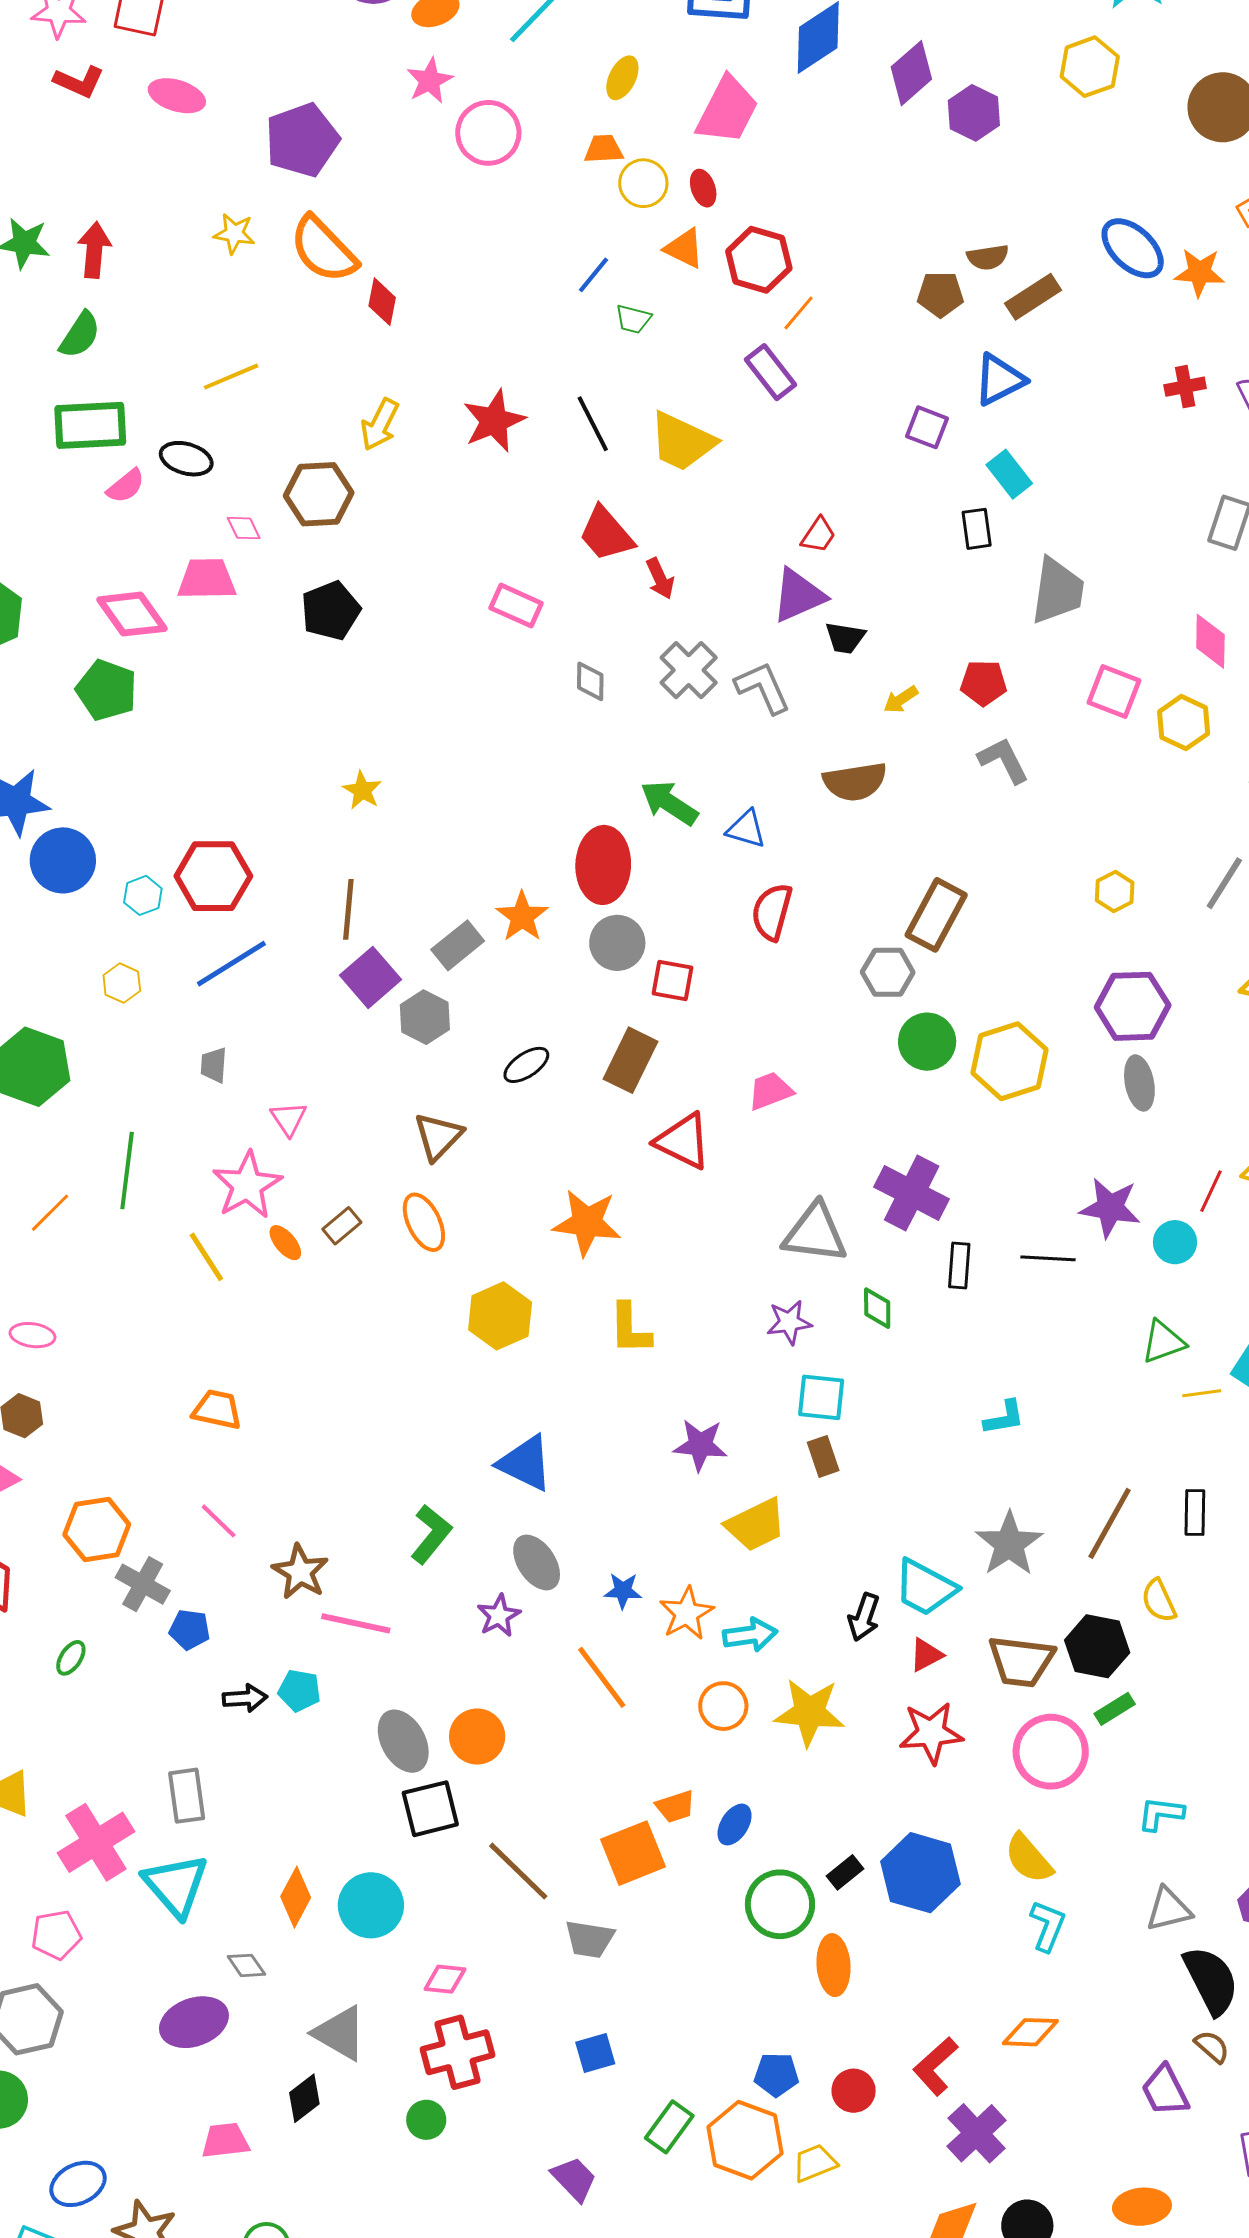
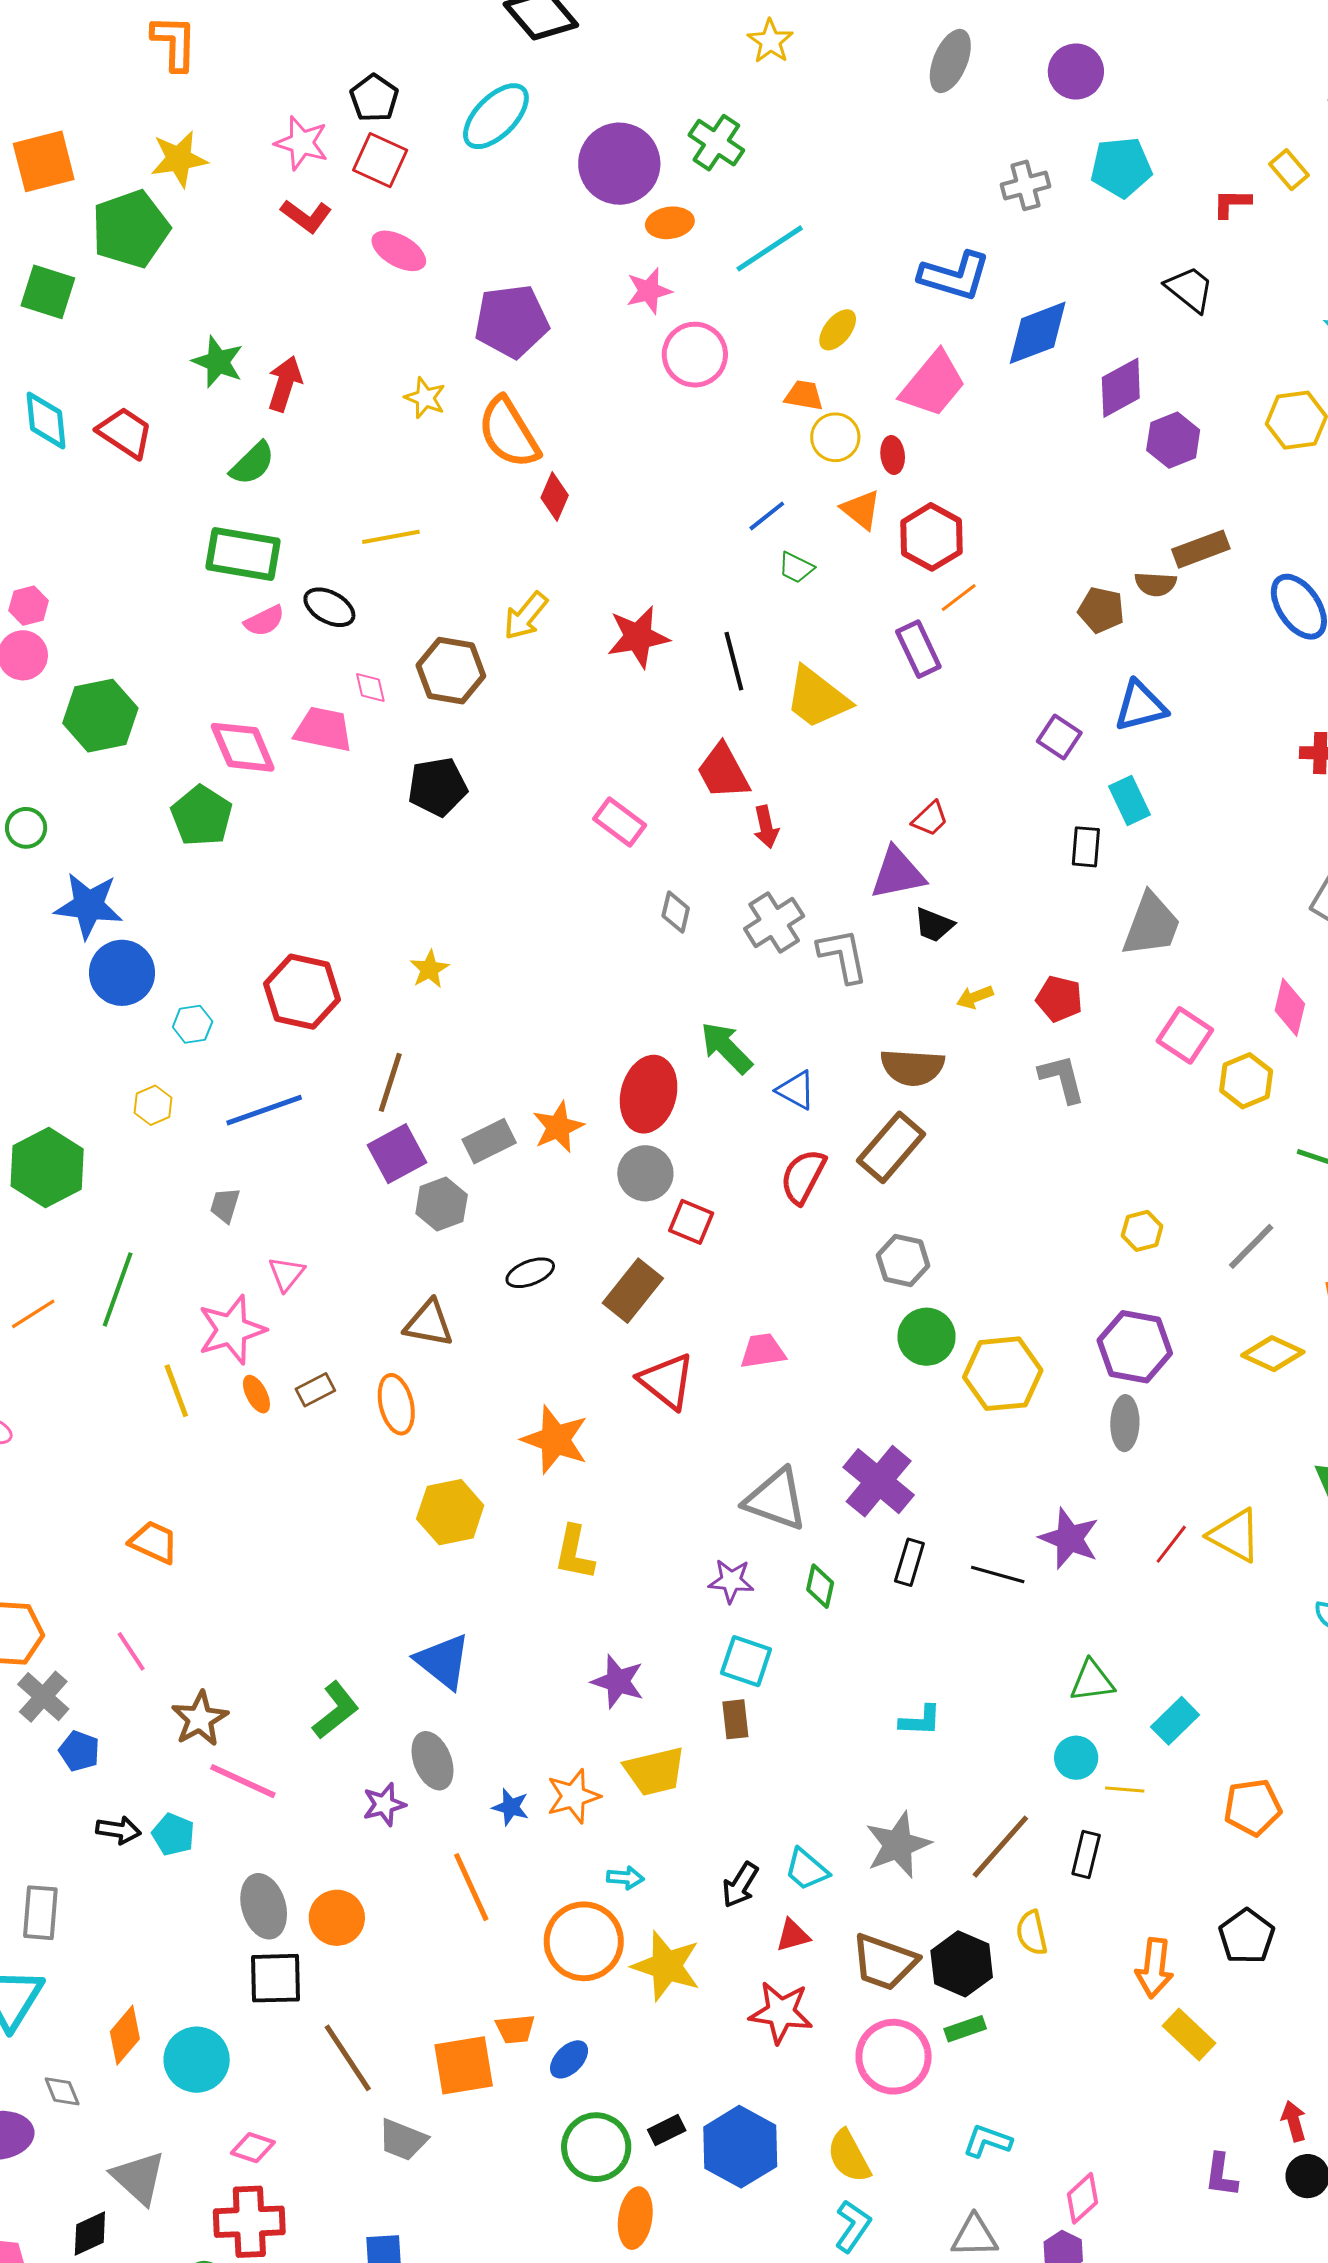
brown rectangle: (1033, 297) -> (1201, 549), moved
red hexagon: (213, 876) -> (302, 992), moved
brown rectangle: (936, 915) -> (891, 1147), moved
brown triangle: (438, 1136) -> (429, 1323), turned 44
cyan circle: (1175, 1242) -> (1076, 1758), moved
yellow line: (1202, 1393) -> (1125, 1790), moved
cyan trapezoid: (925, 1588) -> (806, 1869), size x0.7
orange star: (687, 1613) -> (573, 1796), moved
cyan arrow: (750, 1635) -> (625, 1878), size x0.7
orange circle: (723, 1706) -> (584, 1941), size x1.6

